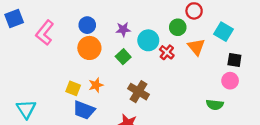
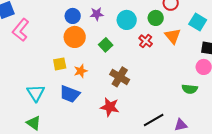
purple star: (123, 29) -> (97, 14), moved
pink L-shape: (45, 33) -> (21, 30), moved
cyan circle: (148, 40) -> (127, 20), moved
yellow square: (73, 88) -> (60, 64), moved, turned -32
cyan triangle: (26, 109) -> (36, 93), moved

